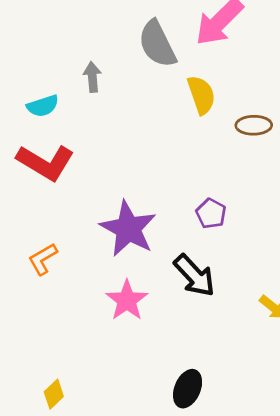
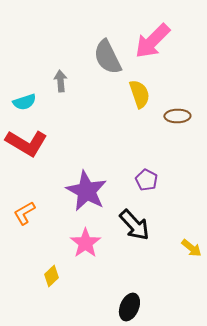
yellow diamond: (54, 394) -> (51, 276), moved

